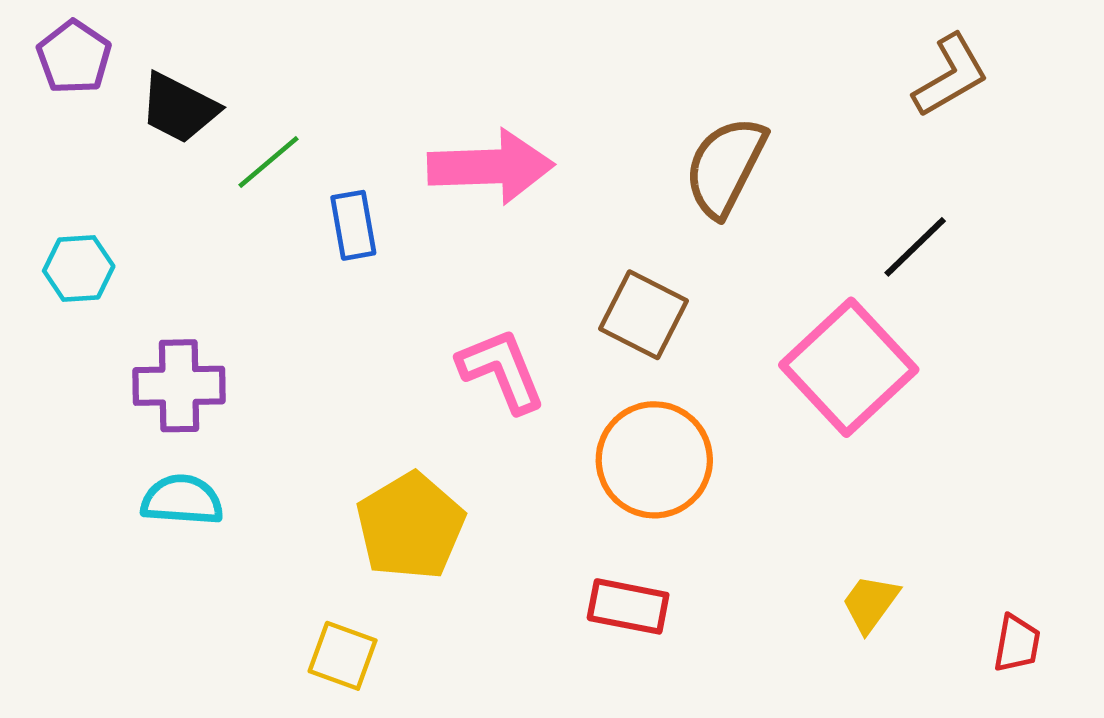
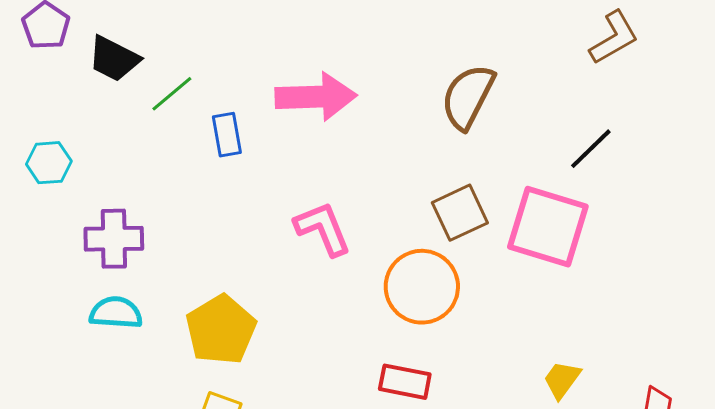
brown square: (643, 315) -> (460, 213), moved, turned 38
pink square: (849, 367) -> (548, 227), turned -30
yellow pentagon: (410, 526) -> (221, 330), moved

